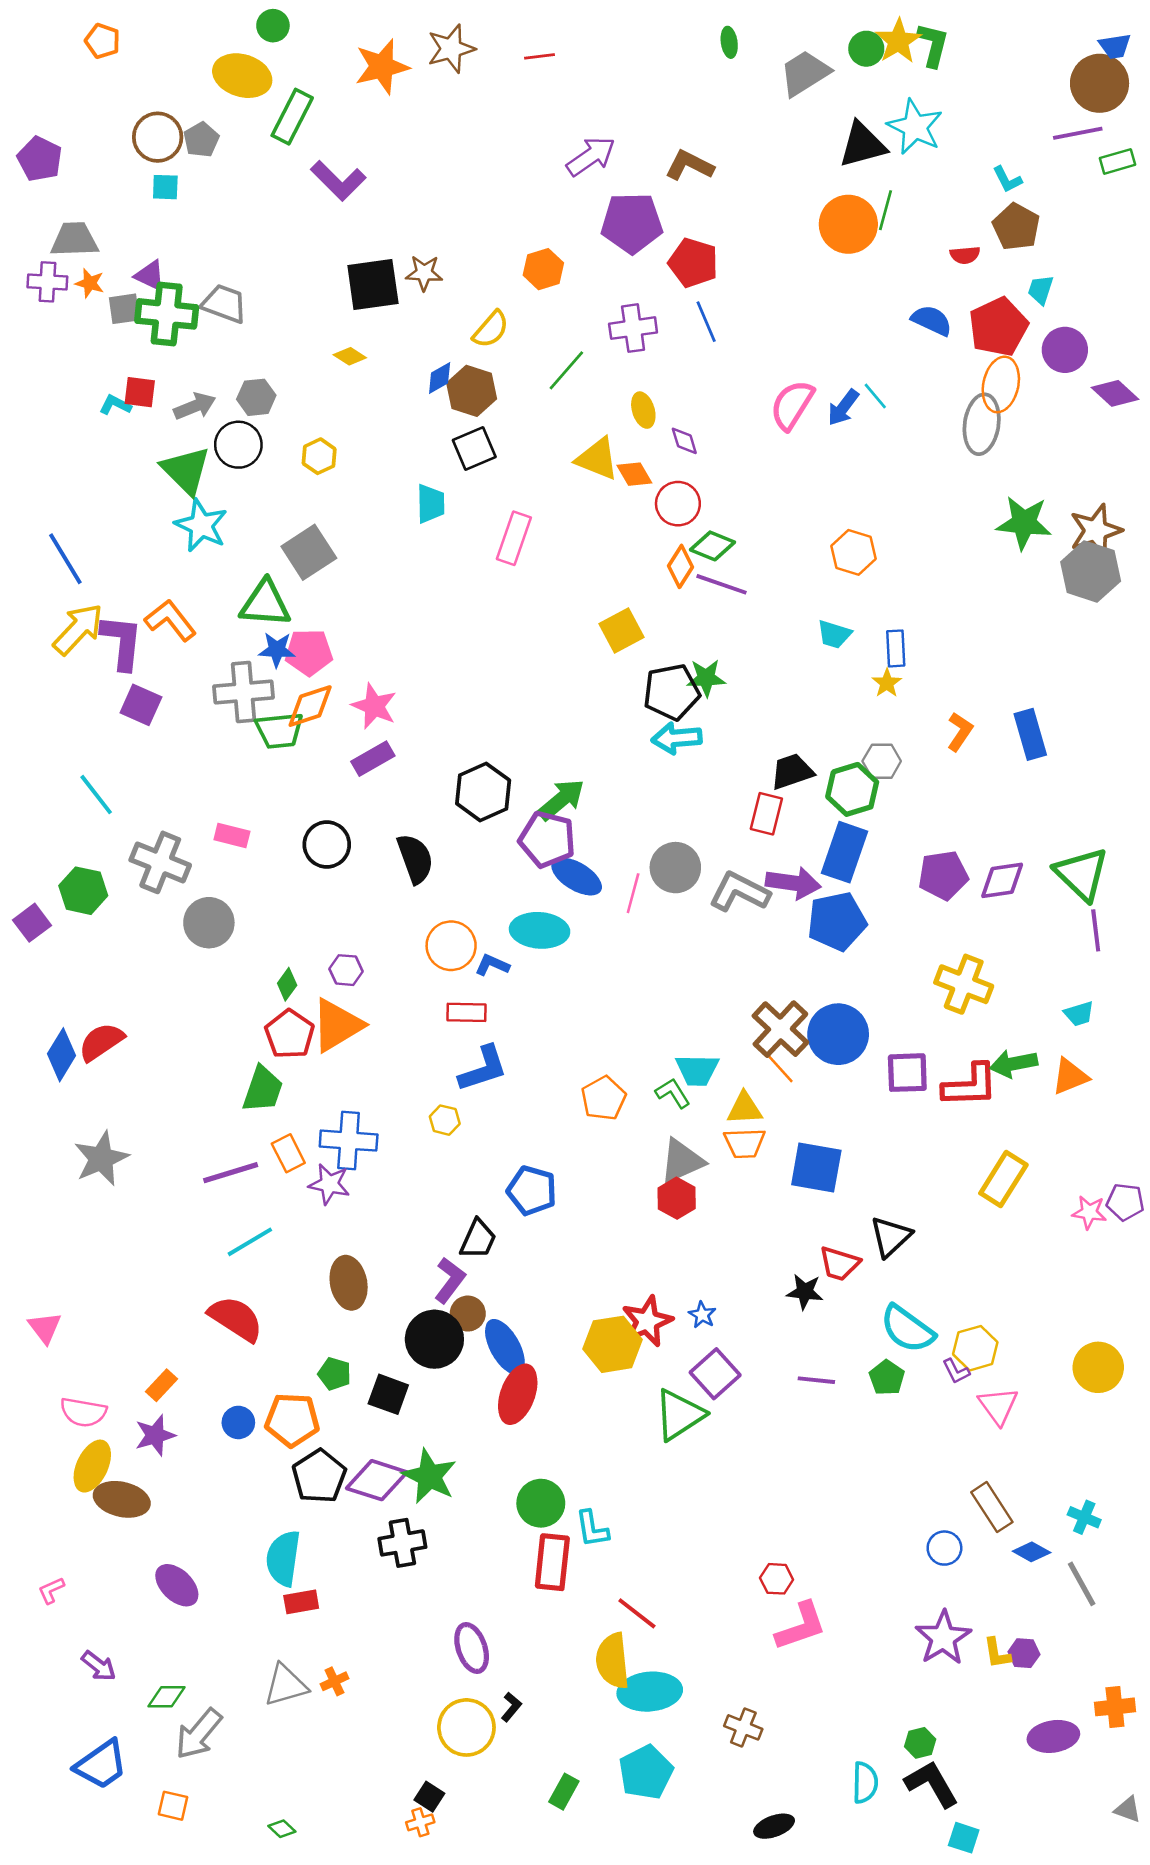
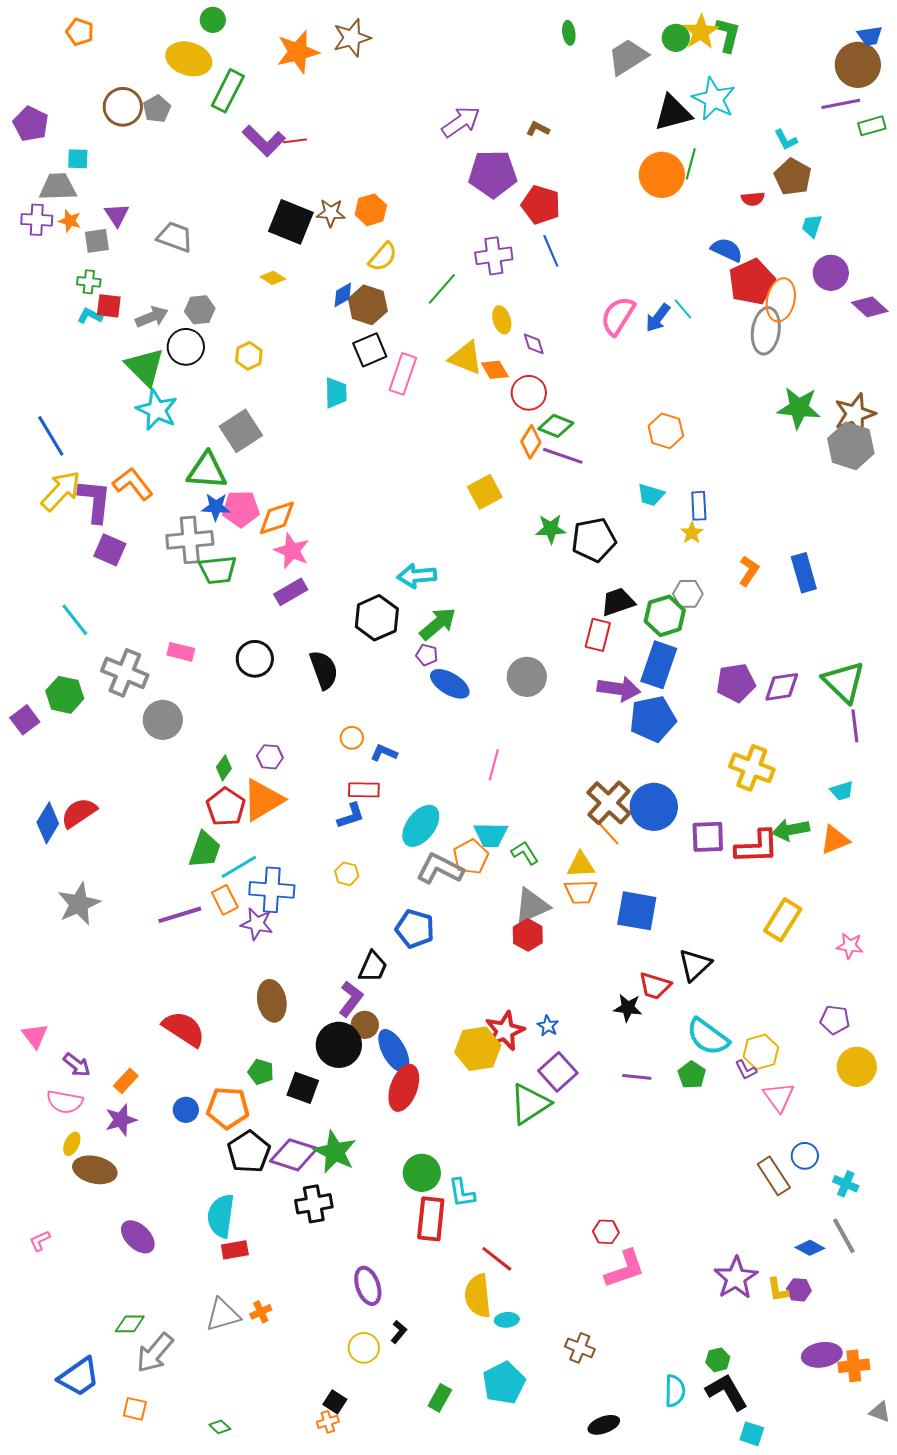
red line: (540, 56) -> (295, 141), moved
brown L-shape: (689, 165) -> (538, 129), size x0.6
cyan square: (165, 187) -> (78, 159), moved
orange hexagon: (543, 269) -> (371, 210), moved
purple triangle: (150, 276) -> (117, 215), turned 32
black square: (373, 284) -> (291, 222), turned 30
green cross: (167, 314) -> (89, 282), moved, size x0.5
red pentagon: (998, 327) -> (752, 282), moved
pink rectangle: (514, 538) -> (403, 374), moved
black pentagon: (672, 692) -> (594, 540), moved
orange diamond: (310, 706) -> (277, 518), moved
cyan arrow: (677, 738) -> (417, 576), moved
purple pentagon: (547, 839) -> (427, 655), size x0.5
gray L-shape: (739, 892) -> (440, 869), moved
pink line: (633, 893) -> (494, 765), moved
cyan ellipse: (540, 930) -> (421, 826), moved, turned -57
orange circle: (451, 946) -> (352, 738), size x0.6
blue L-shape: (483, 1069) -> (351, 816), moved, size x0.7
cyan trapezoid: (697, 1070) -> (491, 835), moved
purple pentagon: (1125, 1202) -> (835, 1020), moved
cyan line: (250, 1242) -> (239, 867), moved
yellow ellipse: (92, 1466) -> (72, 1144), size x0.6
blue circle: (944, 1548) -> (805, 1156), moved
blue diamond: (1032, 1552) -> (810, 1248), moved
purple arrow: (99, 1666) -> (77, 1065), moved
cyan ellipse: (650, 1692) -> (507, 1320), size x0.5
orange cross: (1115, 1707) -> (854, 1366), moved
yellow circle: (466, 1727) -> (364, 1348), size x0.7

